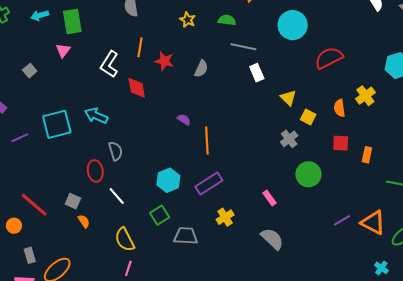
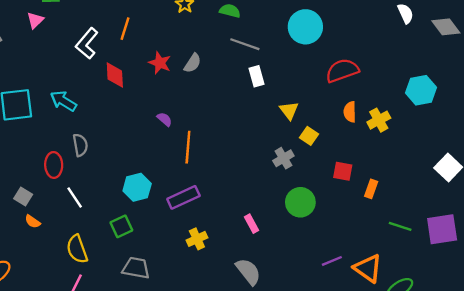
red star: (164, 61) -> (160, 63), moved
orange semicircle: (339, 108) -> (350, 112), moved
orange semicircle: (84, 221) -> (33, 221), turned 152
gray trapezoid: (186, 236) -> (136, 268), moved

